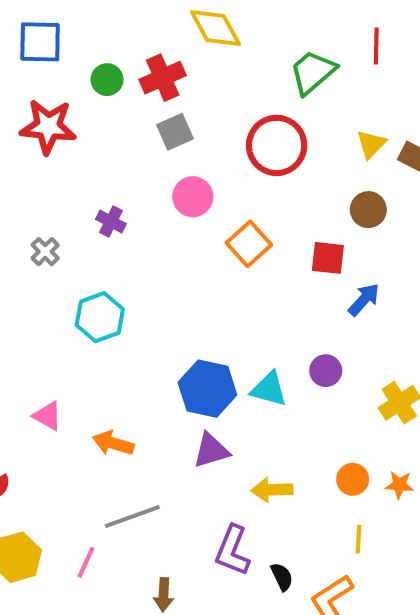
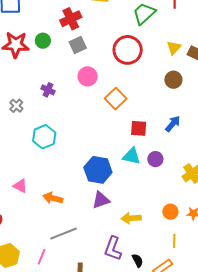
green circle: (107, 80) -> (43, 41), moved
red square: (328, 258) -> (139, 128), moved
cyan triangle: (269, 389) -> (132, 156), moved

